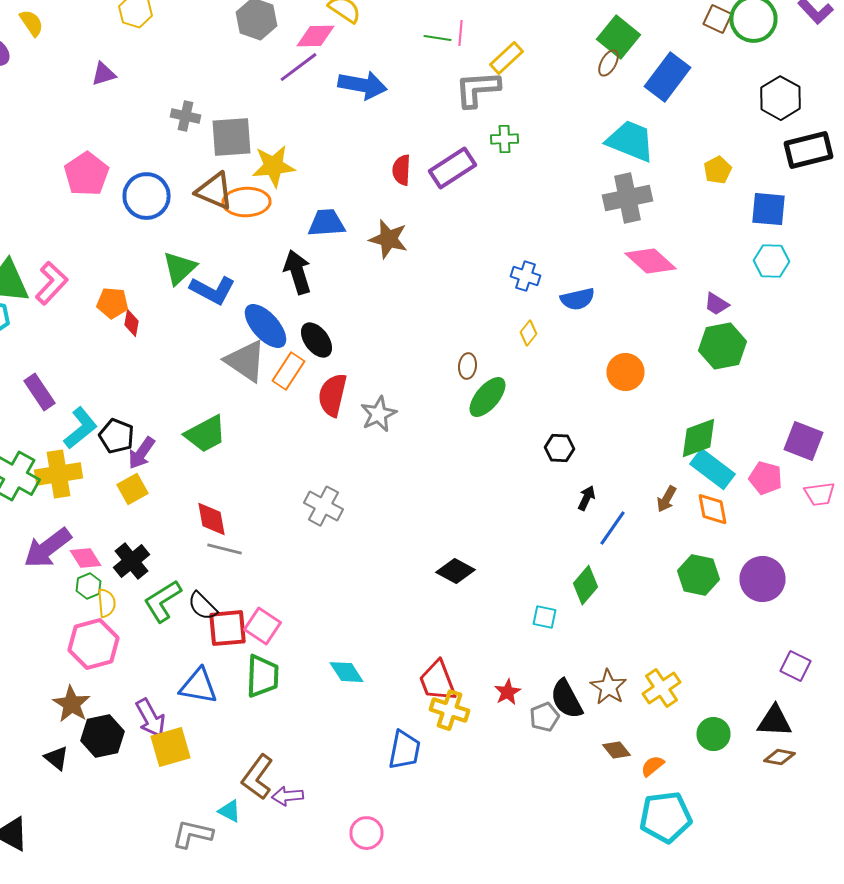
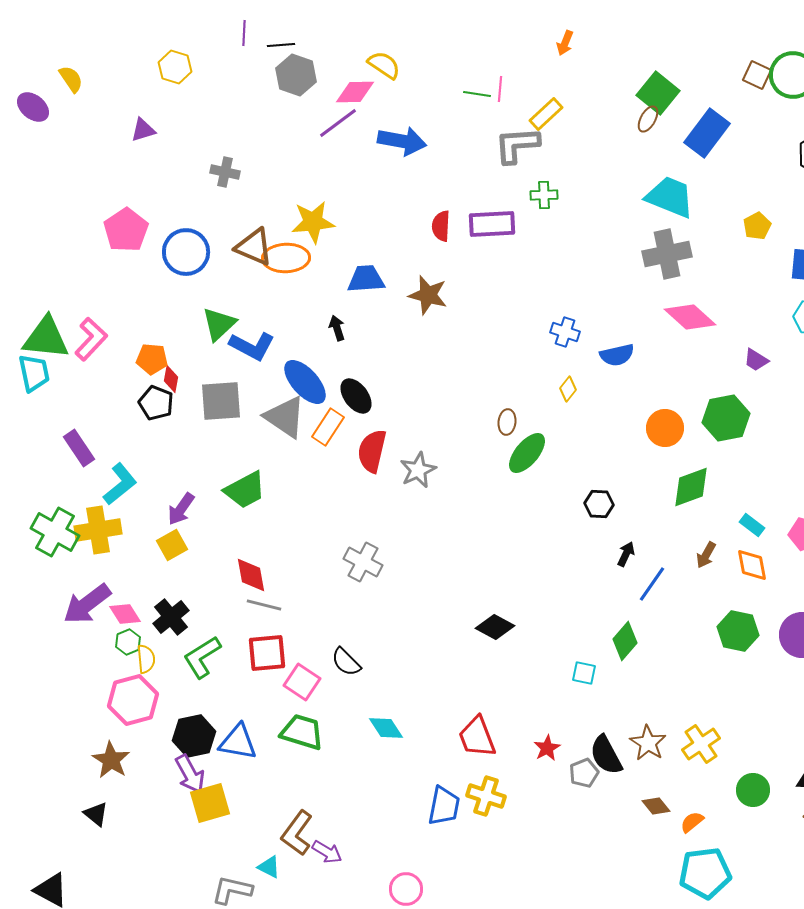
gray square: (232, 137) -> (221, 401), moved
purple rectangle: (452, 168) -> (492, 224), turned 30
black arrow: (298, 272) -> (337, 328), size x0.6
green hexagon: (722, 346) -> (726, 418), moved
black pentagon: (116, 436) -> (156, 403), moved
green diamond: (698, 438) -> (691, 487), moved
cyan rectangle: (712, 469) -> (752, 525), size x0.6
black semicircle: (202, 606) -> (346, 662), moved
red square: (228, 628) -> (267, 653), moved
green trapezoid: (262, 676) -> (302, 732), turned -75
yellow cross: (450, 710) -> (486, 796), moved
black hexagon: (102, 736) -> (194, 736), moved
purple arrow: (288, 796) -> (327, 852), turned -144

